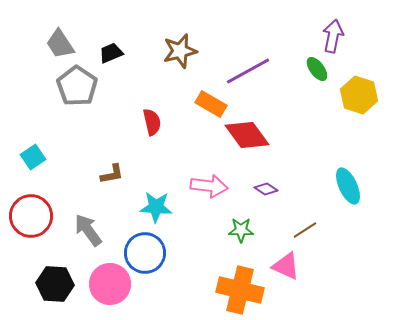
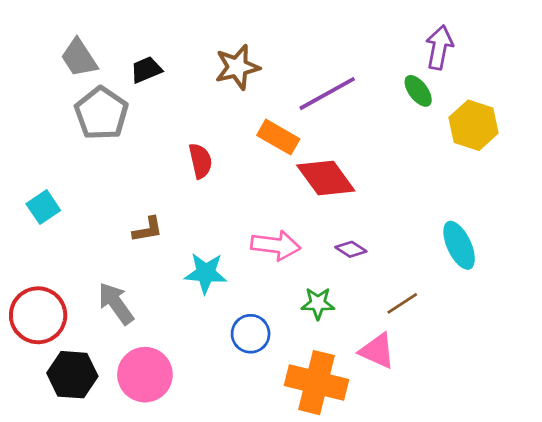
red circle: (31, 216) -> (38, 315), moved
blue circle: (145, 253) -> (251, 334), moved, size x0.7

